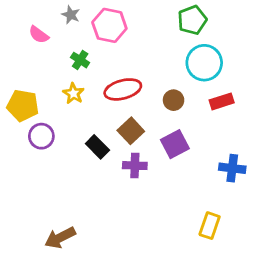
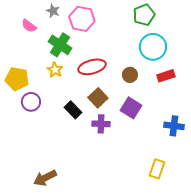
green cross: (80, 60) -> (60, 45), size x1.6
purple square: (175, 144) -> (131, 108), turned -30

